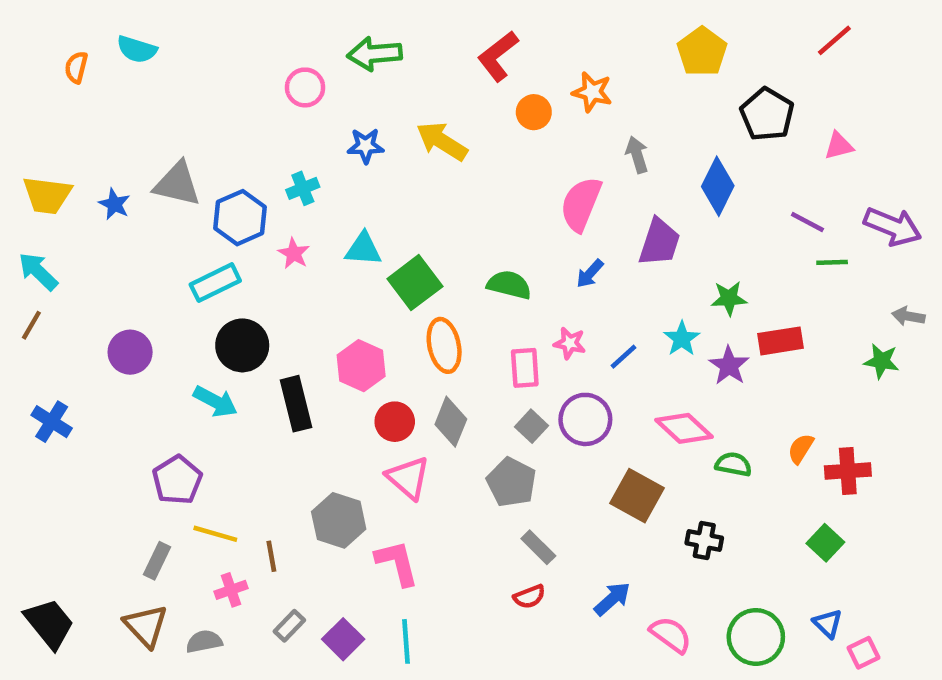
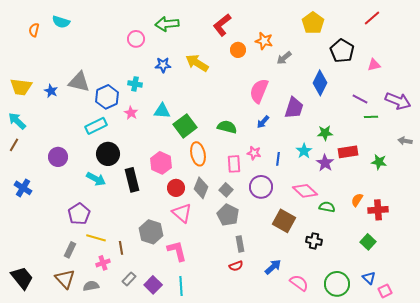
gray arrow: (637, 155) -> (284, 58), moved, turned -112
cyan cross: (303, 188) -> (135, 84), turned 32
blue line: (624, 357) -> (278, 159), turned -40
green star: (881, 361) -> (379, 162), moved
gray square: (532, 426) -> (226, 190), moved
gray rectangle: (538, 547) -> (240, 244), turned 35

